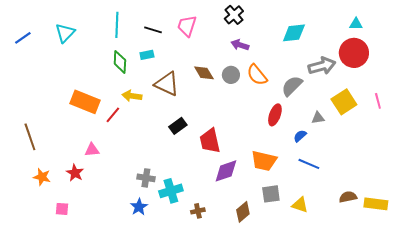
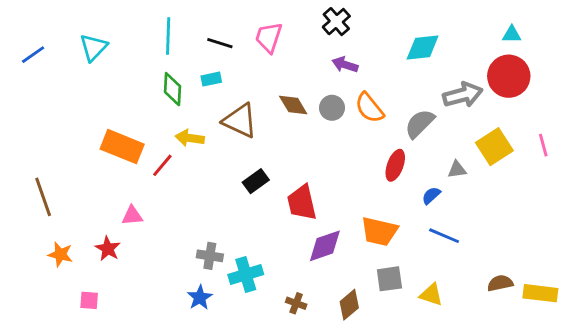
brown cross: (198, 211) -> (296, 303), moved, turned 32

